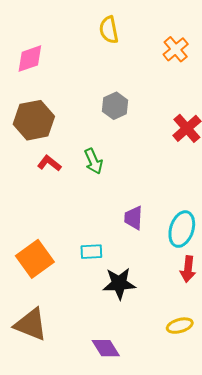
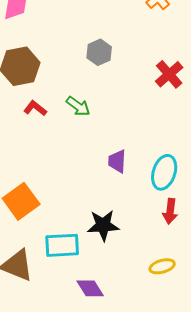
green arrow: (93, 161) -> (78, 106), turned -30
cyan rectangle: (91, 252) -> (62, 245), moved, size x1.6

